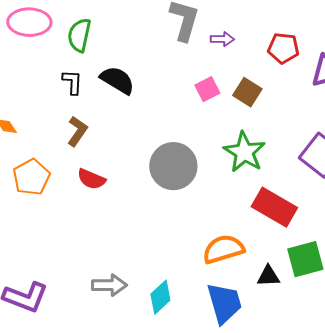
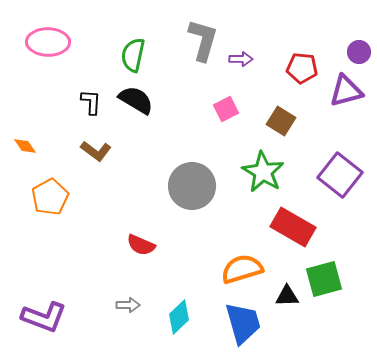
green semicircle: (79, 35) -> (133, 55), moved
brown square: (247, 92) -> (281, 121), moved
brown L-shape: (77, 131) -> (96, 151), turned 92
red semicircle: (91, 179) -> (141, 245), moved
gray arrow: (109, 285) -> (128, 305), size x0.7

